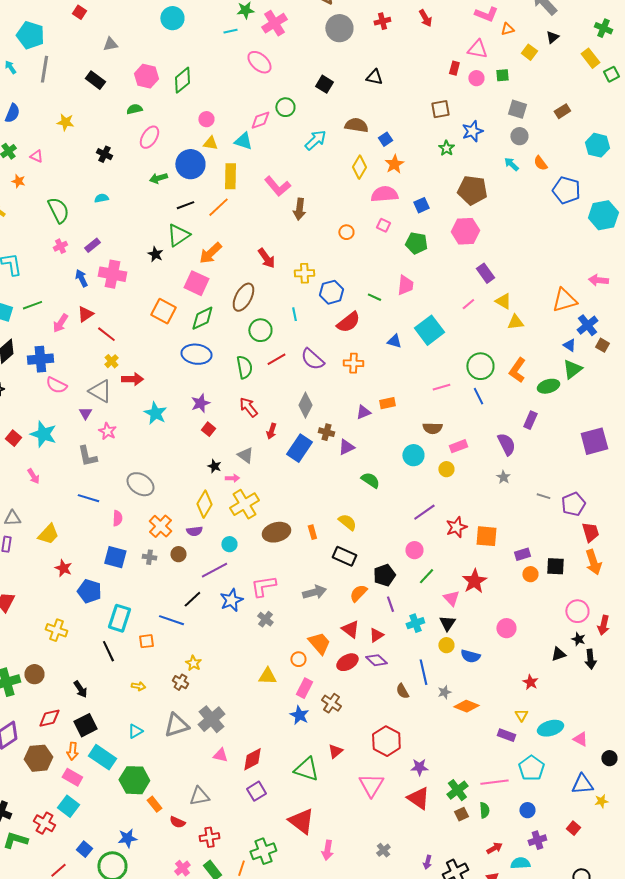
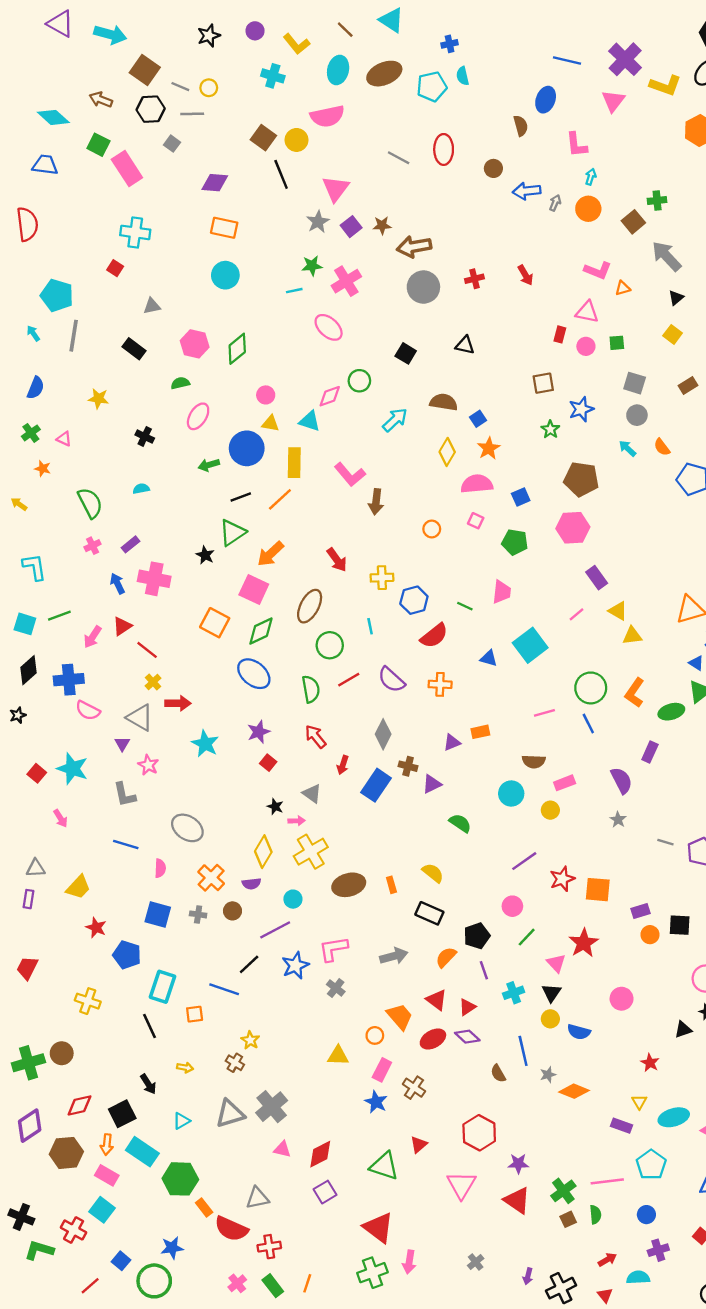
yellow square: (529, 52) -> (673, 334), moved
blue ellipse: (196, 354) -> (254, 674), turned 32
black arrow: (80, 689) -> (148, 1084), moved
red semicircle: (177, 822) -> (231, 1229), size x1.8
green cross: (263, 851) -> (372, 1273), moved

